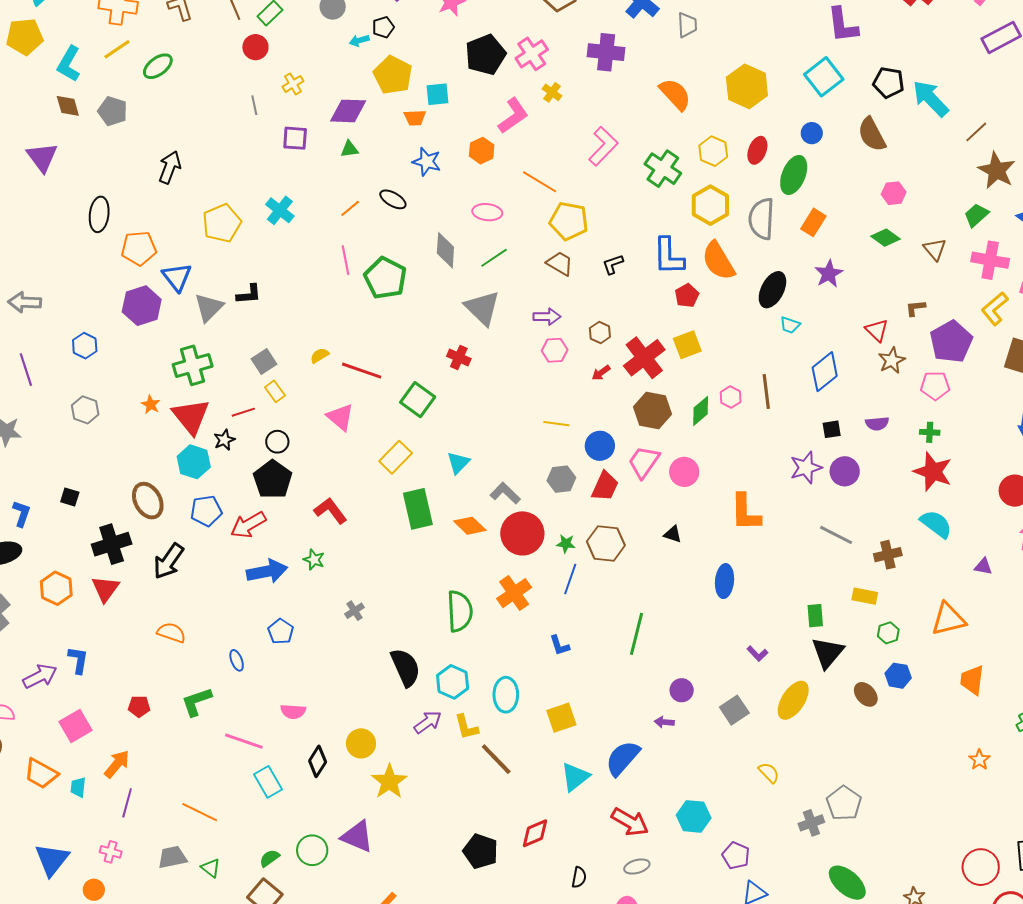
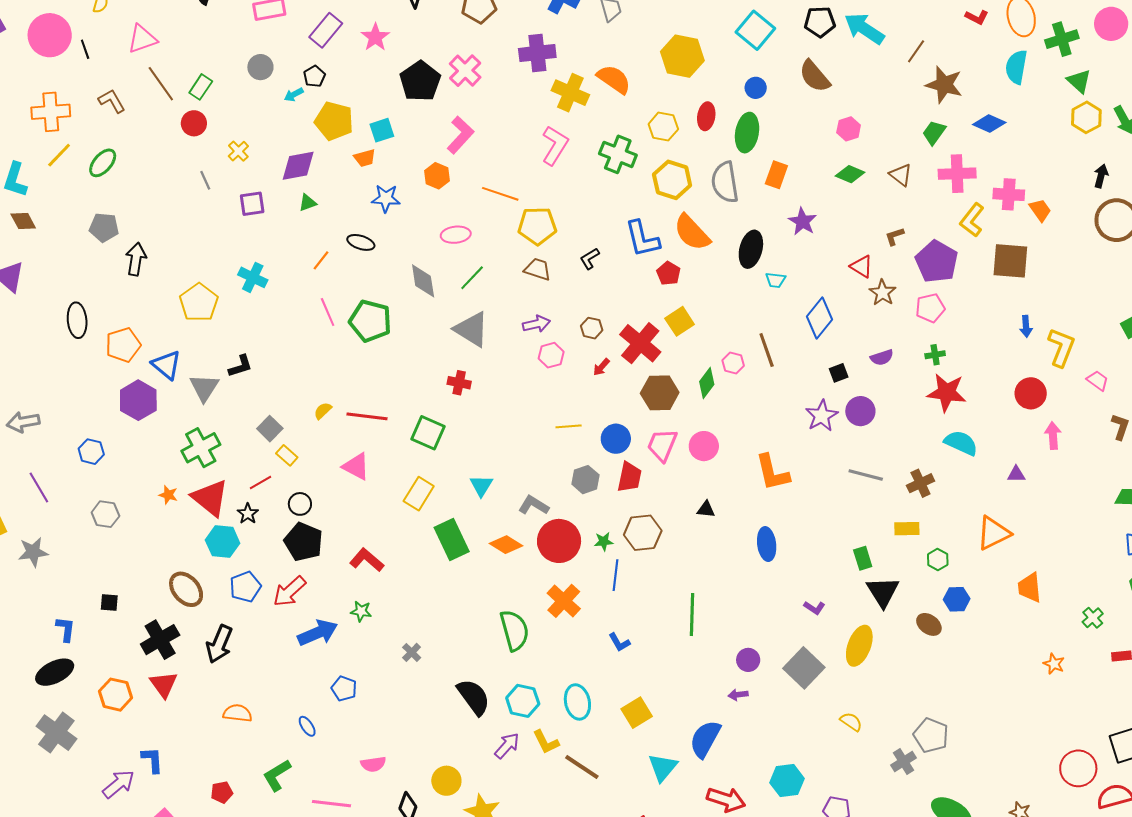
yellow cross: (552, 92) -> (570, 93), moved, size x1.8
gray pentagon: (113, 111) -> (104, 227), moved
gray square: (734, 710) -> (804, 668), size x1.4

